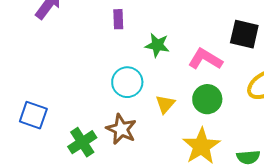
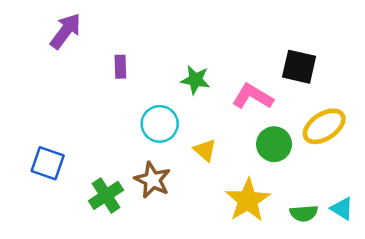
purple rectangle: (118, 19) -> (120, 67), moved
green circle: (207, 99) -> (274, 144), moved
yellow triangle: (165, 104) -> (205, 150), turned -30

